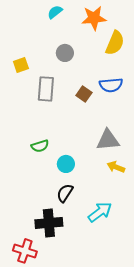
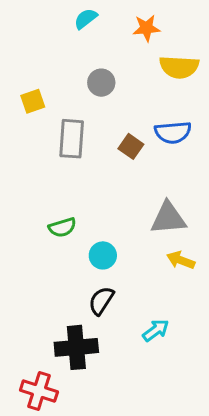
orange star: (94, 18) -> (146, 28), size x0.7
yellow semicircle: (115, 43) -> (179, 67), turned 70
cyan arrow: (100, 212) -> (156, 330), size x0.7

